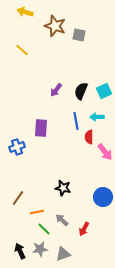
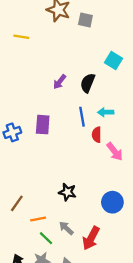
yellow line: (22, 50) -> (21, 37), turned -32
cyan square: (104, 91) -> (114, 60), moved, turned -35
blue cross: (17, 147) -> (12, 132), moved
red arrow: (84, 229) -> (91, 238), size x1.5

